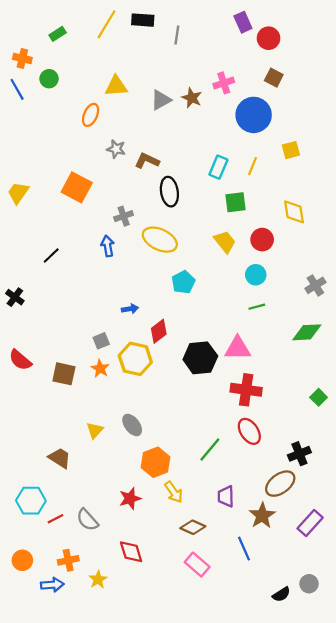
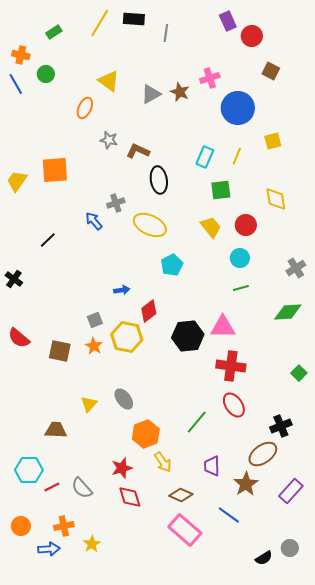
brown square: (274, 78) -> (271, 71), moved
yellow triangle: (116, 86) -> (109, 81), turned 40
orange square: (77, 187) -> (55, 170), moved, turned -32
blue arrow: (108, 246) -> (94, 221), moved, turned -30
brown trapezoid: (60, 458) -> (56, 430), turned -30
blue line: (244, 549) -> (229, 515), turned -30
red diamond: (131, 552) -> (130, 497), moved
pink rectangle: (197, 565) -> (185, 530), size x1.4

